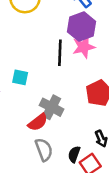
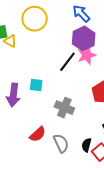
black line: (60, 53) -> (67, 62), turned 40
red semicircle: (38, 122) -> (38, 134), moved

